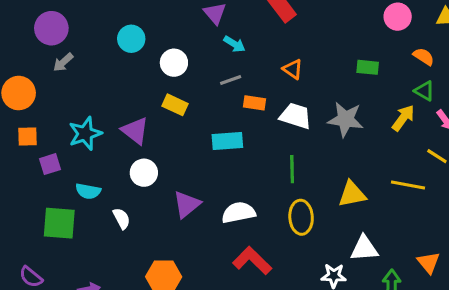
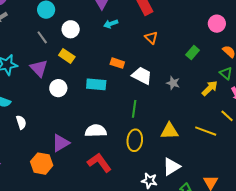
cyan arrow: (234, 44) -> (111, 24), turned 120
green rectangle: (368, 67) -> (193, 52), turned -64
orange triangle: (293, 69) -> (151, 38), moved
gray line: (231, 80) -> (42, 37), moved, turned 64
gray star: (345, 119) -> (173, 83), size x0.6
white circle: (144, 173) -> (58, 88), moved
purple triangle: (187, 204) -> (61, 143), moved
white triangle: (364, 248) -> (171, 167), turned -36

